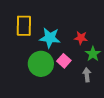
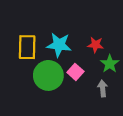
yellow rectangle: (24, 26) -> (27, 47), moved

